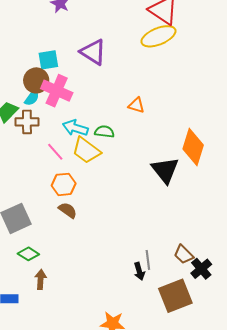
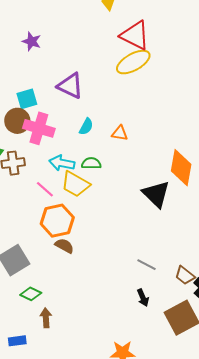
cyan semicircle: (32, 98) -> (86, 127), moved
orange hexagon: (64, 184) -> (57, 221), size x1.4
gray line: (148, 260) -> (147, 265), moved, turned -48

